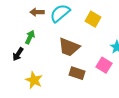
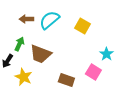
brown trapezoid: (69, 47) -> (40, 54), moved
yellow star: (34, 80) -> (23, 77), moved

